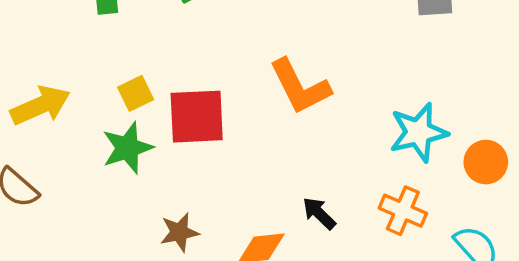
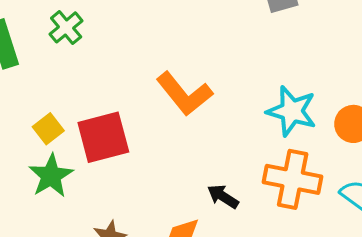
cyan star: (418, 132) -> (292, 111), turned -30
orange cross: (403, 211) -> (293, 179), size x1.4

